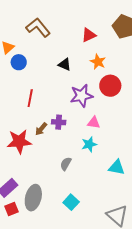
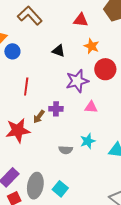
red triangle: (89, 35) -> (81, 20), turned 35
cyan star: (89, 144) -> (88, 141), moved
gray semicircle: (66, 164) -> (66, 150), turned -112
cyan square: (71, 202) -> (60, 189), moved

